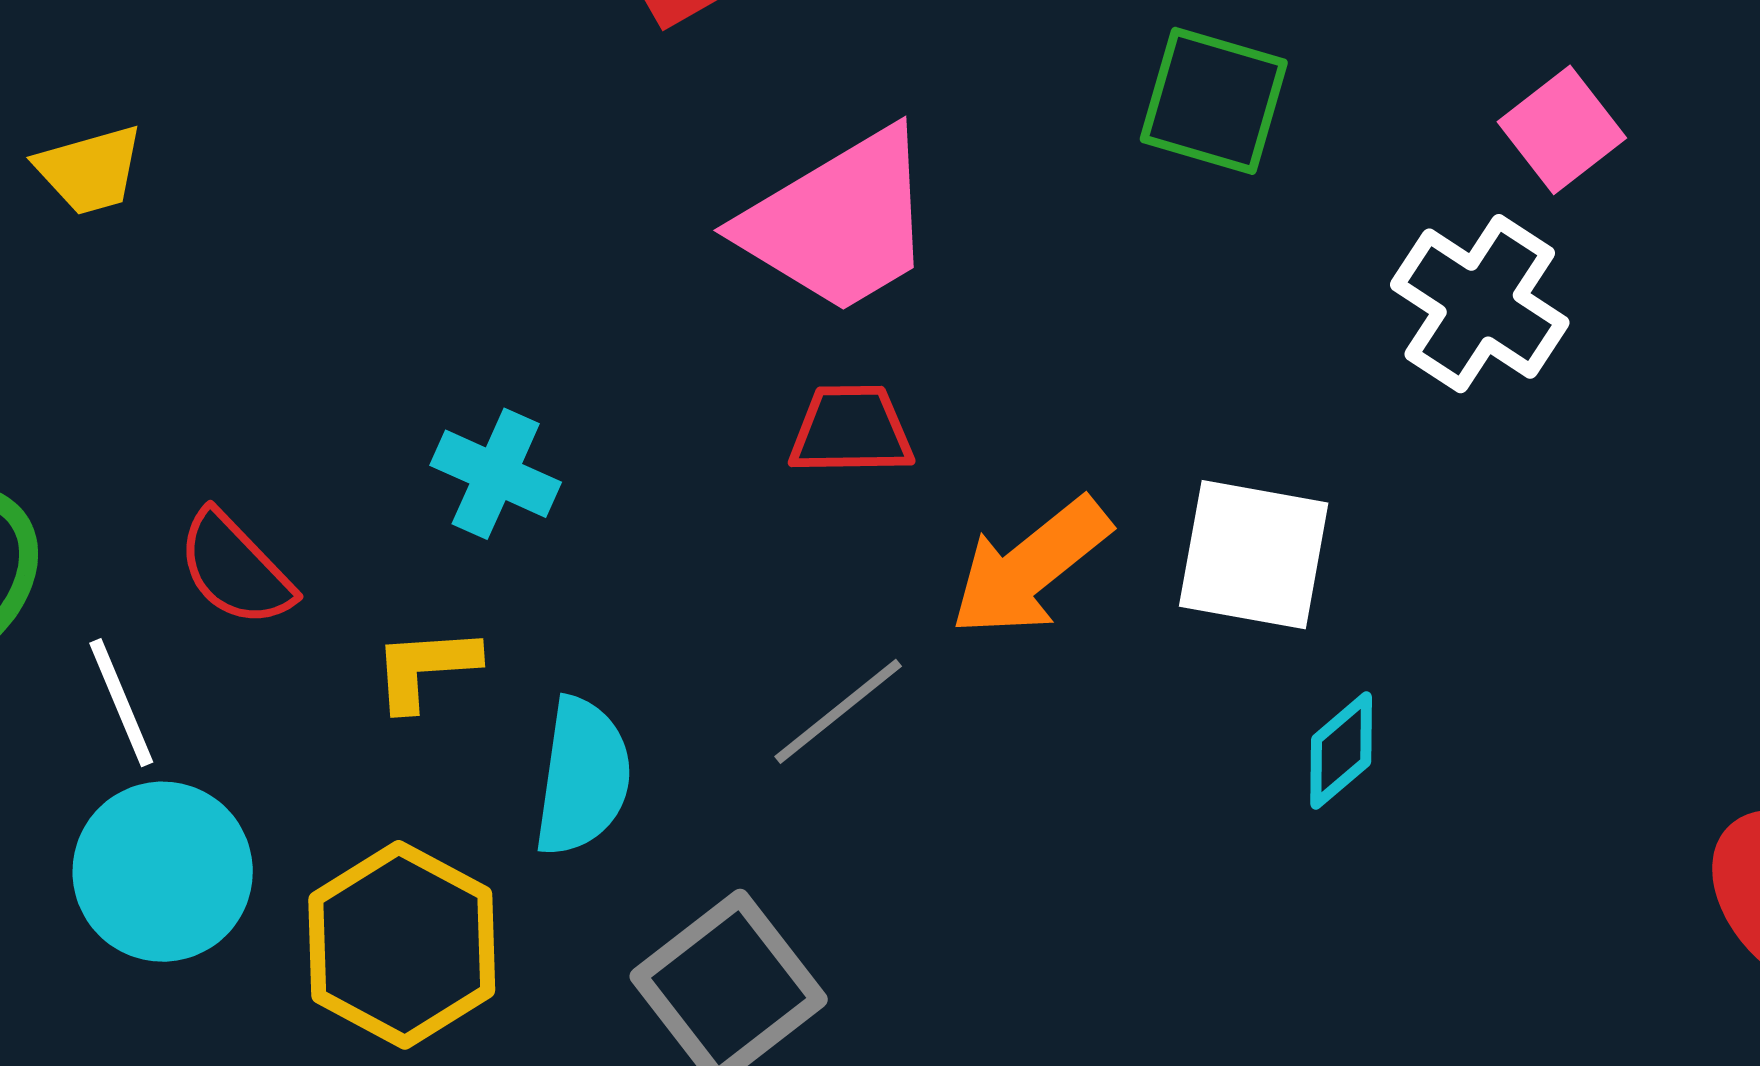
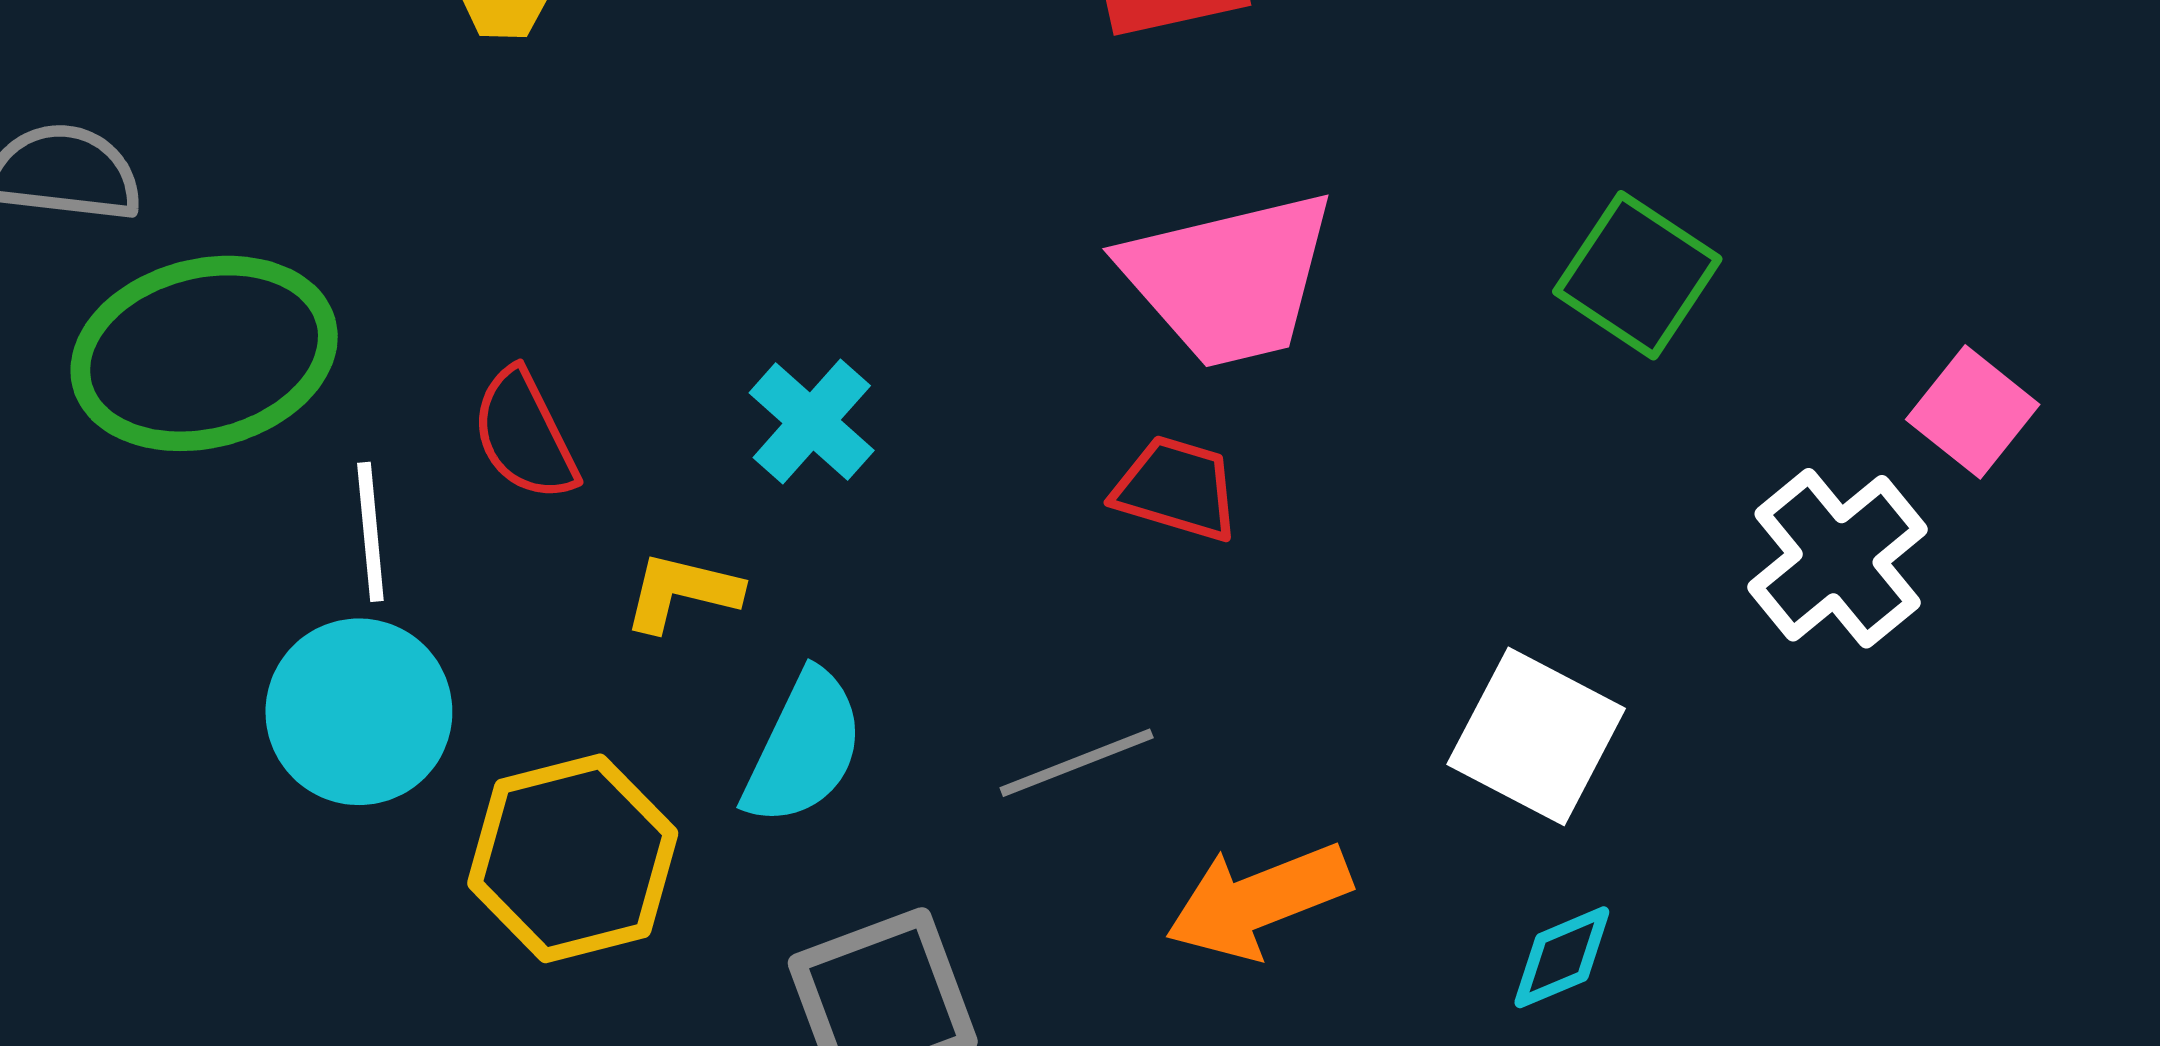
pink square: (1562, 130) -> (1973, 412), turned -31
orange arrow: (1030, 567) -> (1258, 901), moved

